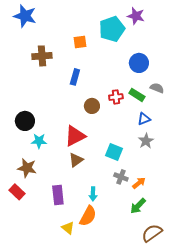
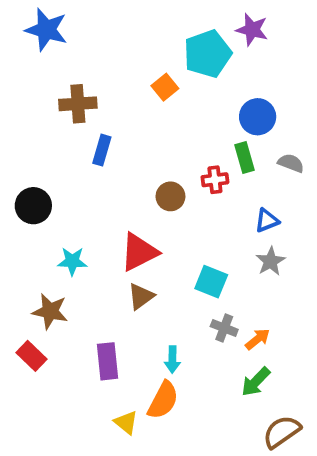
orange square: (80, 42) -> (165, 87), moved, turned -32
blue rectangle: (75, 77) -> (102, 150), moved
green rectangle: (137, 95) -> (245, 158), moved, turned 42
black circle: (25, 121) -> (33, 206), moved

